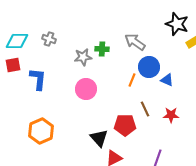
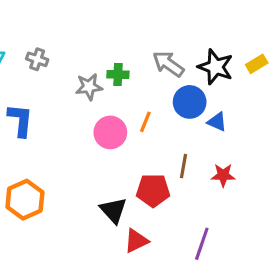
black star: (177, 24) -> (216, 67), moved
orange line: (132, 80) -> (145, 122), moved
pink circle: (86, 89) -> (110, 132), moved
brown line: (145, 109) -> (184, 166), turned 35

